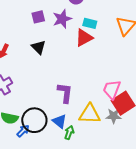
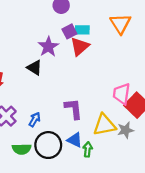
purple square: (38, 17) -> (69, 31), moved
purple star: (62, 19) -> (48, 47), moved
gray star: (114, 116) -> (126, 130), moved
blue arrow: (23, 131) -> (35, 119), moved

